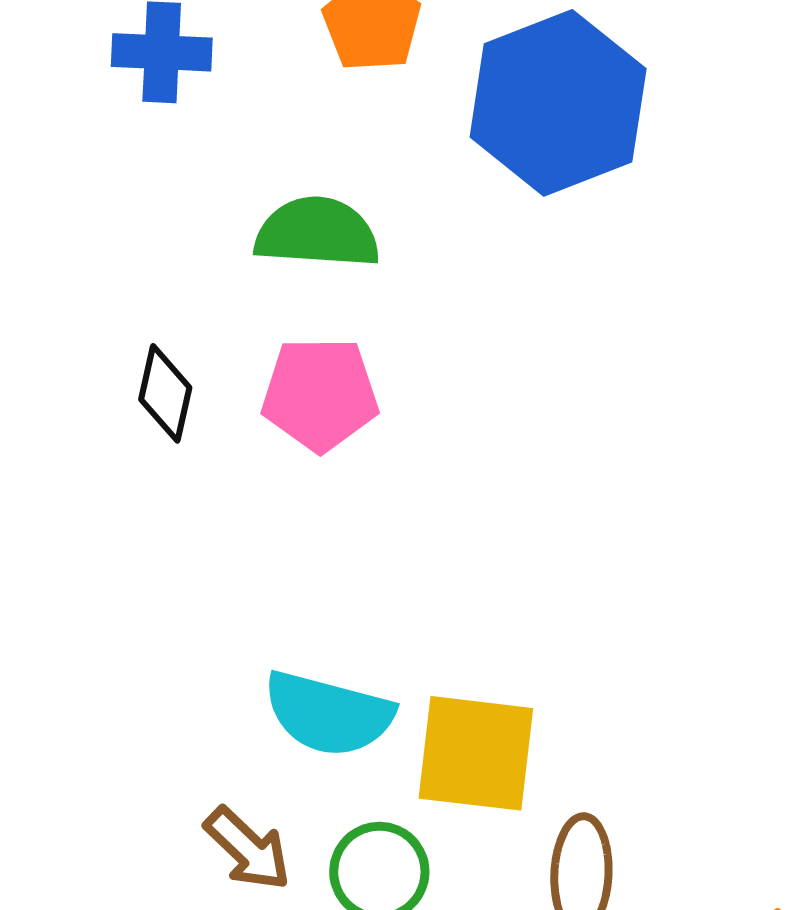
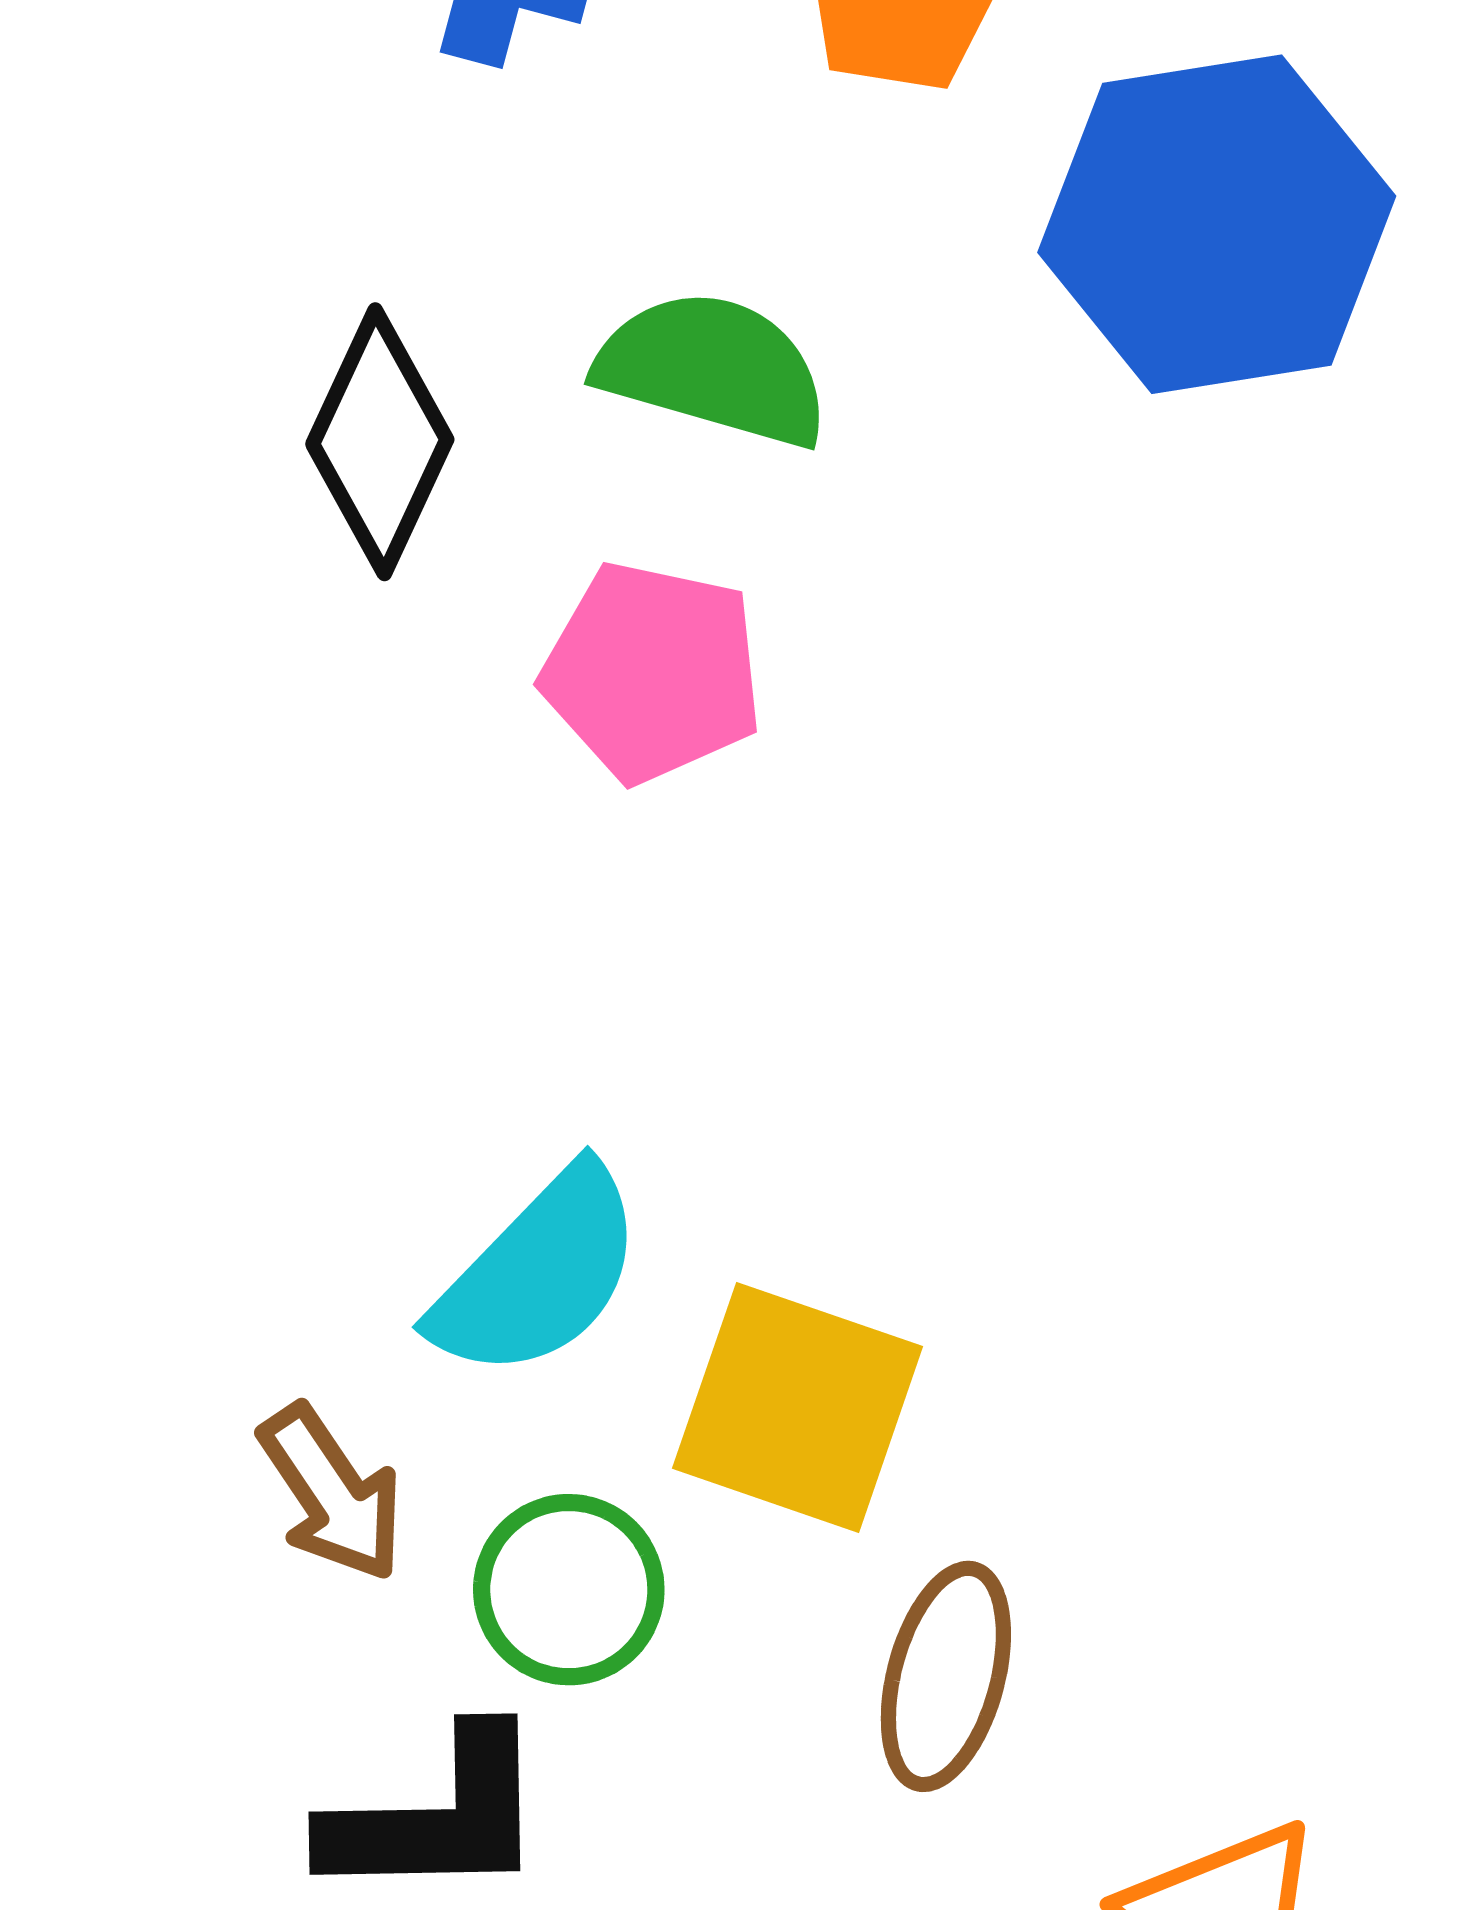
black diamond: (165, 393) -> (380, 442), moved, size x1.4
cyan semicircle: (329, 714) -> (538, 1273), turned -73

